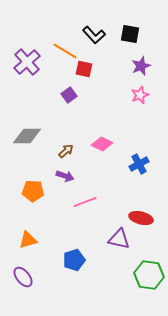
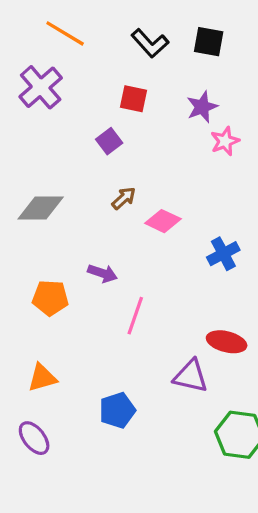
orange line: (65, 51) -> (65, 33), moved
purple star: (141, 66) -> (202, 107), moved
brown arrow: (66, 151) -> (124, 198), moved
pink line: (85, 202) -> (135, 316), turned -50

